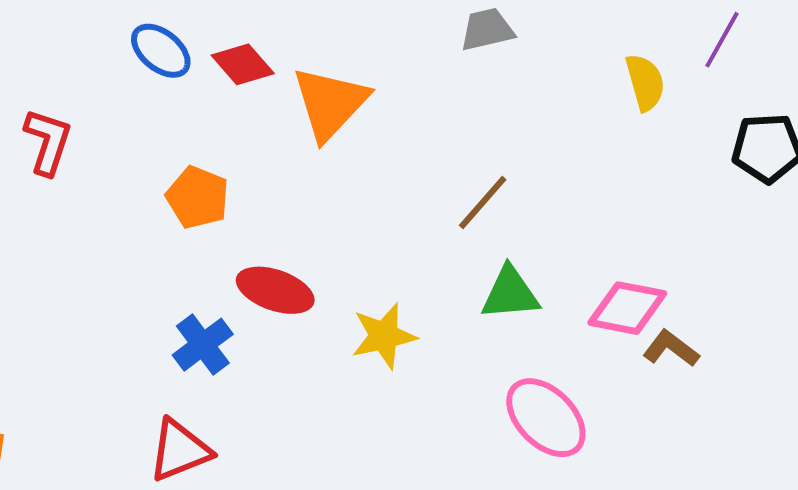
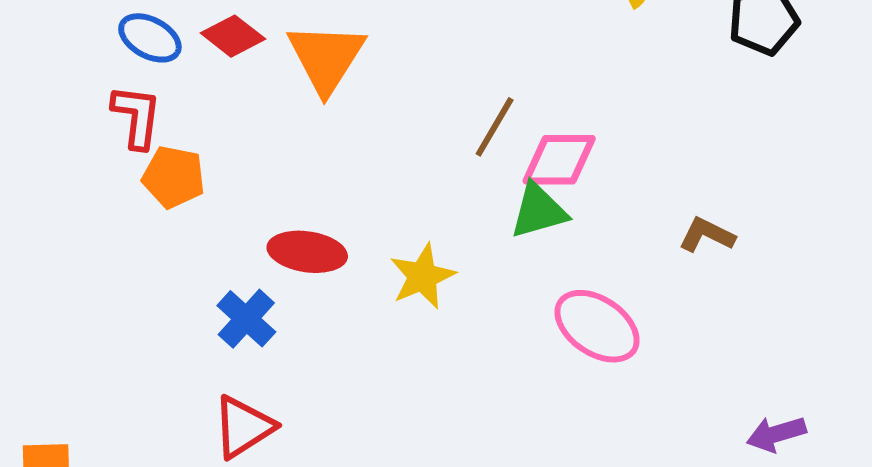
red L-shape: (48, 142) -> (137, 117), moved
orange pentagon: (198, 197) -> (174, 177), moved
pink diamond: (627, 308) -> (559, 160), moved

